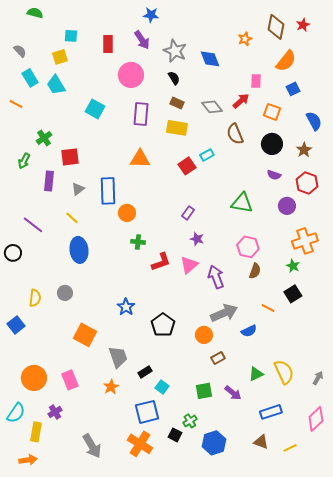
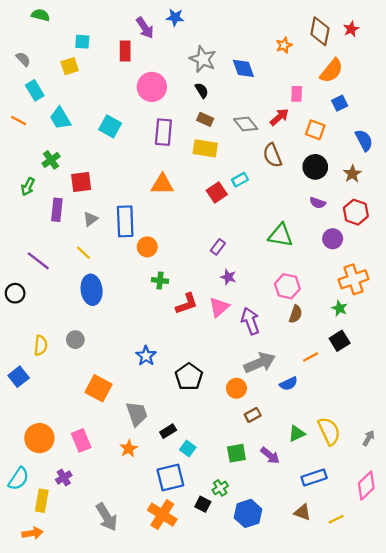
purple arrow: (142, 40) -> (145, 28), moved
cyan trapezoid: (56, 85) -> (60, 118), moved
orange line: (268, 308) -> (311, 357), turned -56

